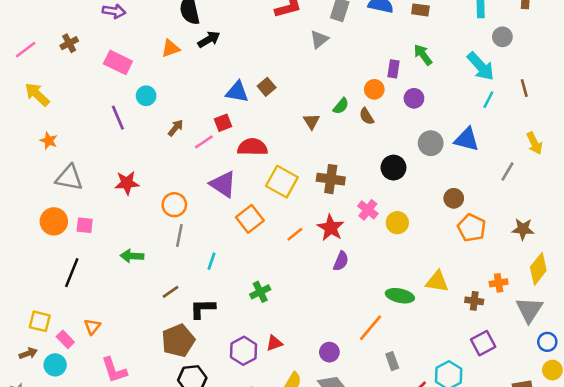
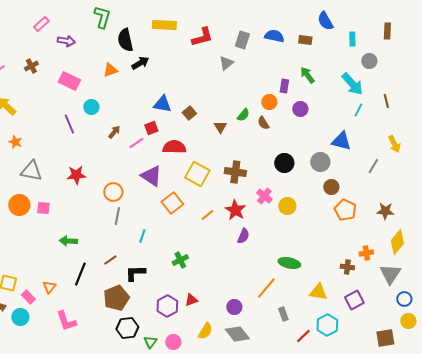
brown square: (267, 87) -> (189, 113), moved
gray circle: (431, 143) -> (320, 162), moved
green arrow: (132, 256) -> (68, 241), moved
black line: (72, 273) -> (80, 274), moved
yellow triangle: (437, 282) -> (318, 292), moved

